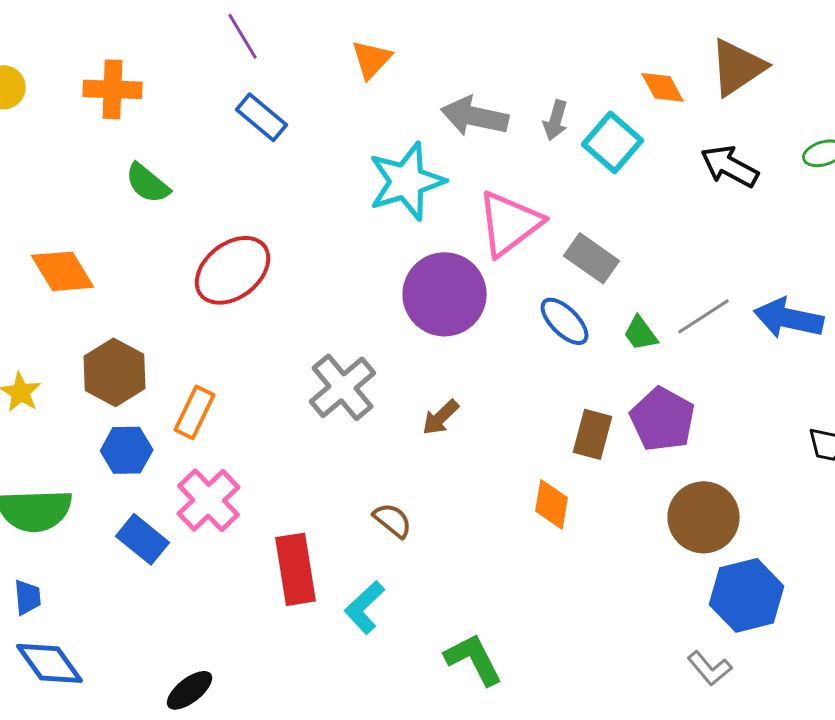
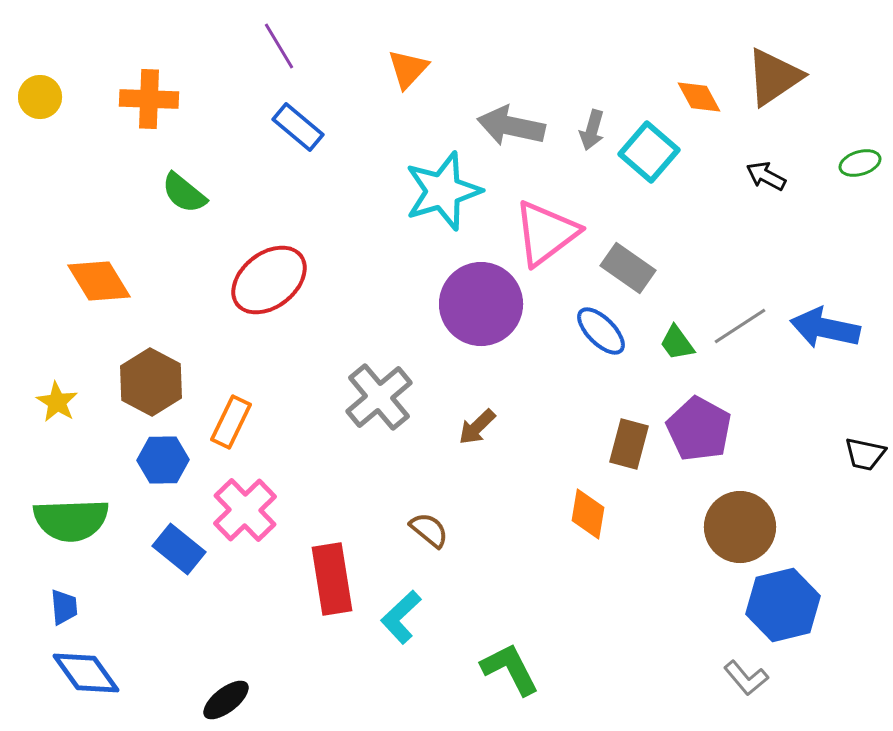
black arrow: (730, 166) -> (766, 176), size x0.7

